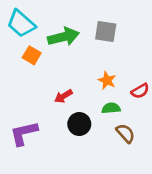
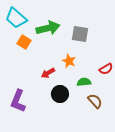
gray square: (106, 31) -> (80, 34), moved
orange star: (107, 80) -> (69, 61), moved
purple L-shape: (24, 133) -> (18, 101), turned -55

